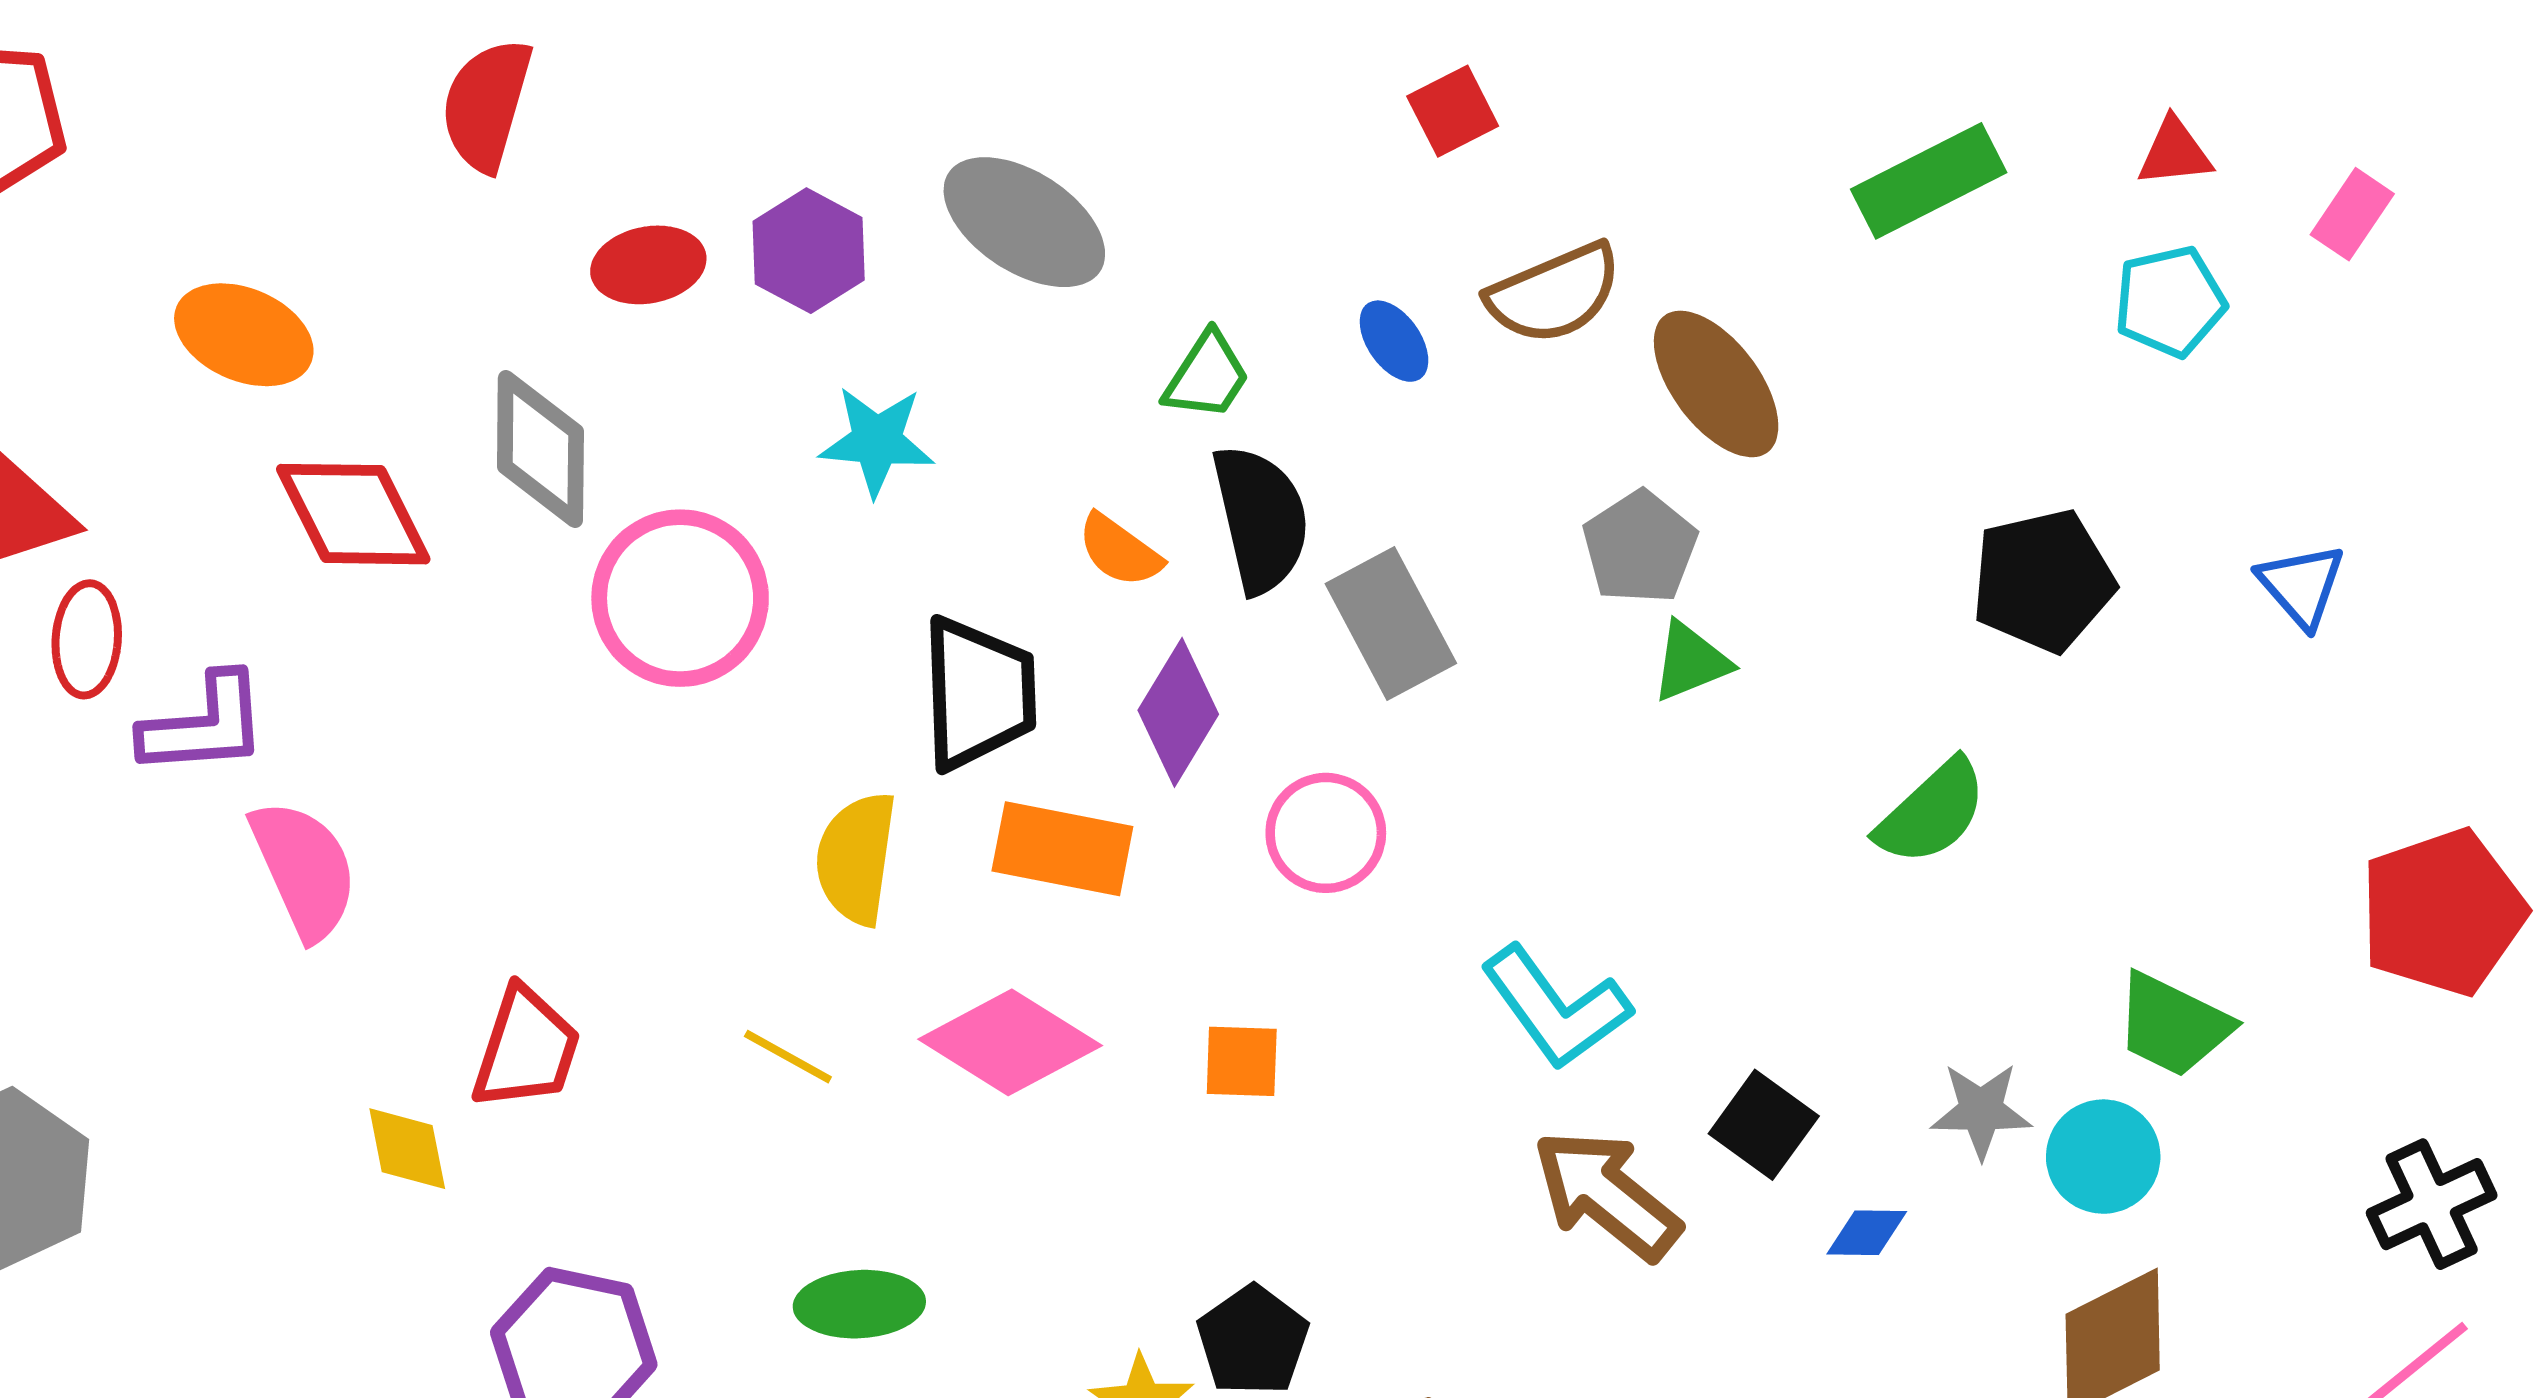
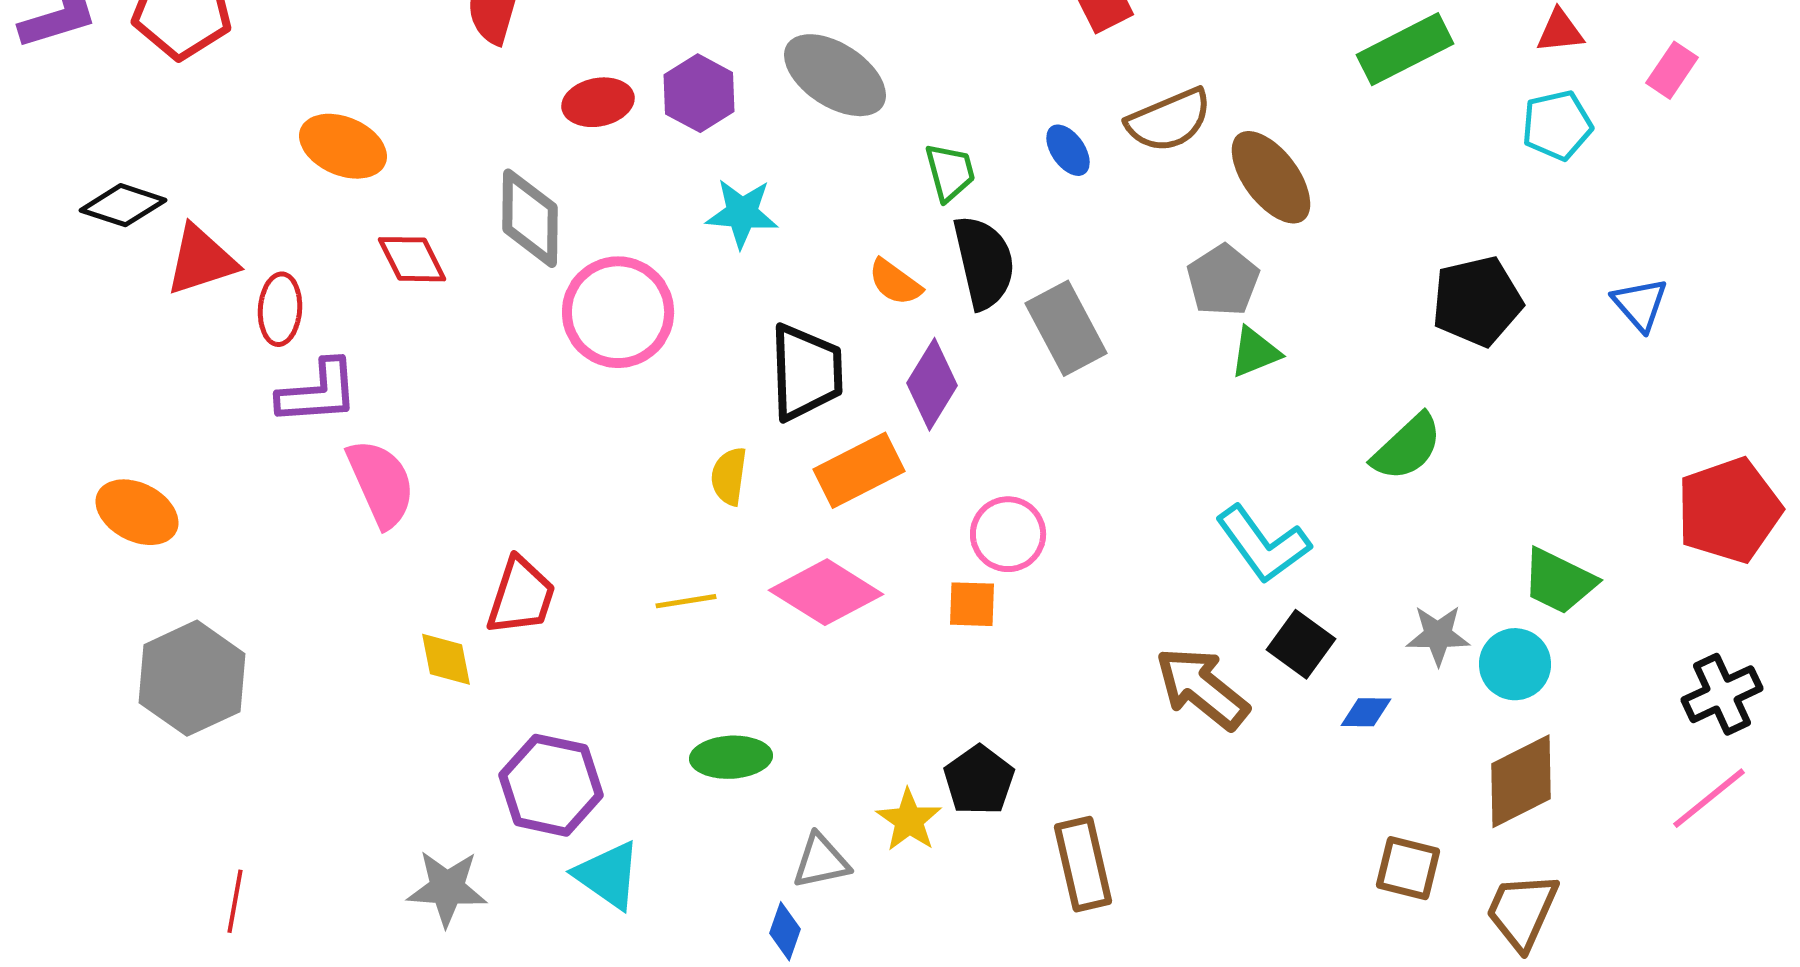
green trapezoid: (1207, 376) -> (950, 172), turned -48
red diamond: (353, 514) -> (412, 259), size x0.7
red ellipse: (87, 639) -> (280, 309), moved
pink circle: (1326, 833) -> (1008, 534), moved
orange rectangle: (1062, 849) -> (859, 470), turned -38
yellow semicircle: (856, 858) -> (729, 476), size x0.7
cyan L-shape: (1556, 1007) -> (1263, 544), moved
yellow line: (788, 1057) -> (686, 601), turned -38

